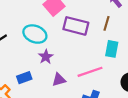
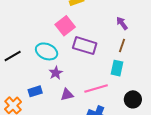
brown line: (107, 23) -> (122, 46), moved

